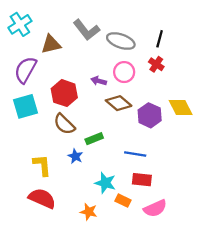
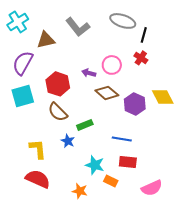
gray ellipse: (121, 41) -> (123, 21), moved
pink semicircle: (155, 208) -> (152, 188), moved

